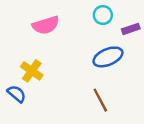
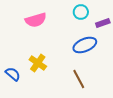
yellow cross: (32, 71) -> (38, 63), moved

